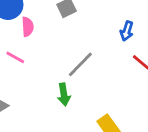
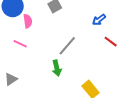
blue arrow: (127, 31) -> (99, 20), turned 40

